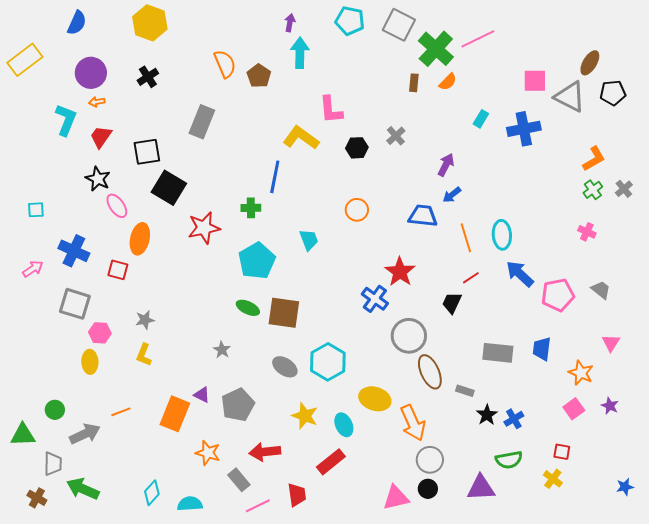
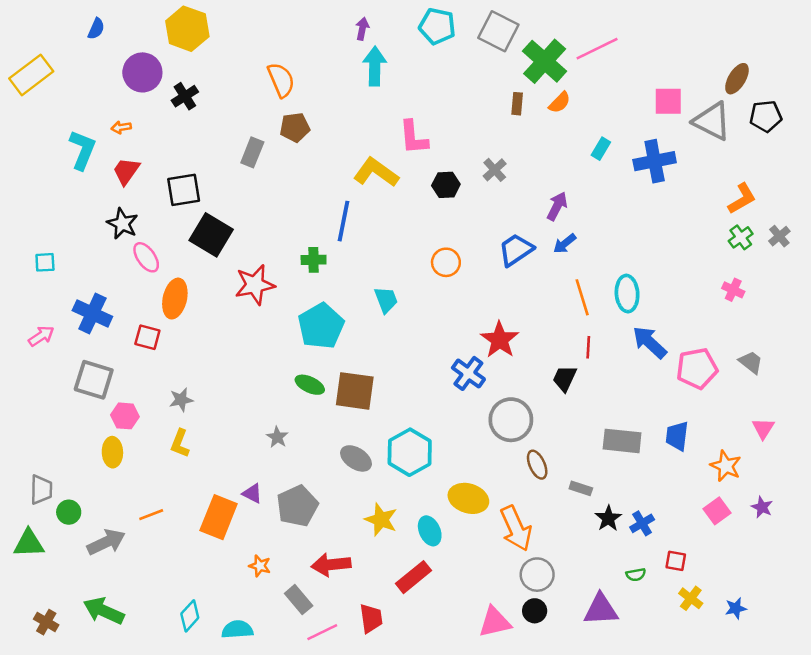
blue semicircle: (77, 23) -> (96, 29), size x0.7
purple circle: (91, 73) -> (142, 72), moved
brown pentagon: (259, 76) -> (295, 127), moved, turned 30
gray rectangle: (202, 122) -> (252, 152), size x0.7
blue trapezoid: (423, 216) -> (516, 250), moved, turned -40
red line: (471, 278) -> (588, 347), turned -54
brown ellipse: (430, 372) -> (537, 465), size x0.7
red square: (562, 452) -> (676, 561), moved
orange star: (208, 453) -> (260, 566), size x0.7
green semicircle: (509, 460) -> (636, 575), size x0.6
gray trapezoid: (53, 464) -> (41, 490), moved
blue star: (625, 487) -> (736, 608), moved

